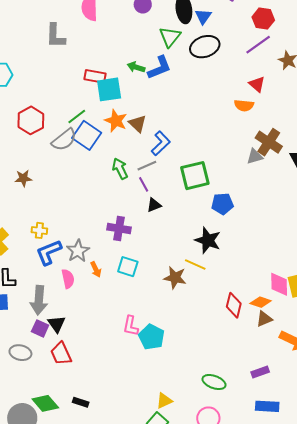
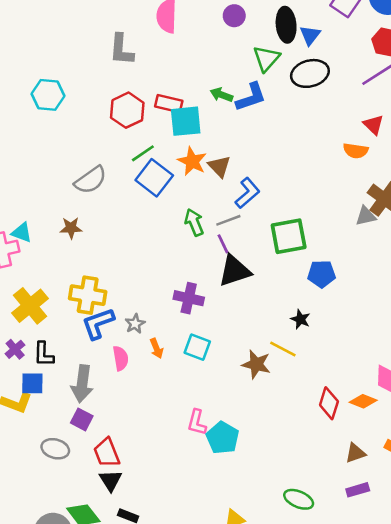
red hexagon: (31, 120) -> (127, 110), moved
gray semicircle: (64, 140) -> (91, 180), moved
black triangle: (154, 205) -> (235, 271), size x1.8
yellow cross: (39, 230) -> (88, 295), size x1.8
black star: (208, 240) -> (300, 319), size x0.6
gray star: (78, 251) -> (135, 324), size x0.7
brown triangle: (264, 319) -> (355, 453), moved
black triangle: (57, 324) -> (111, 480), moved

